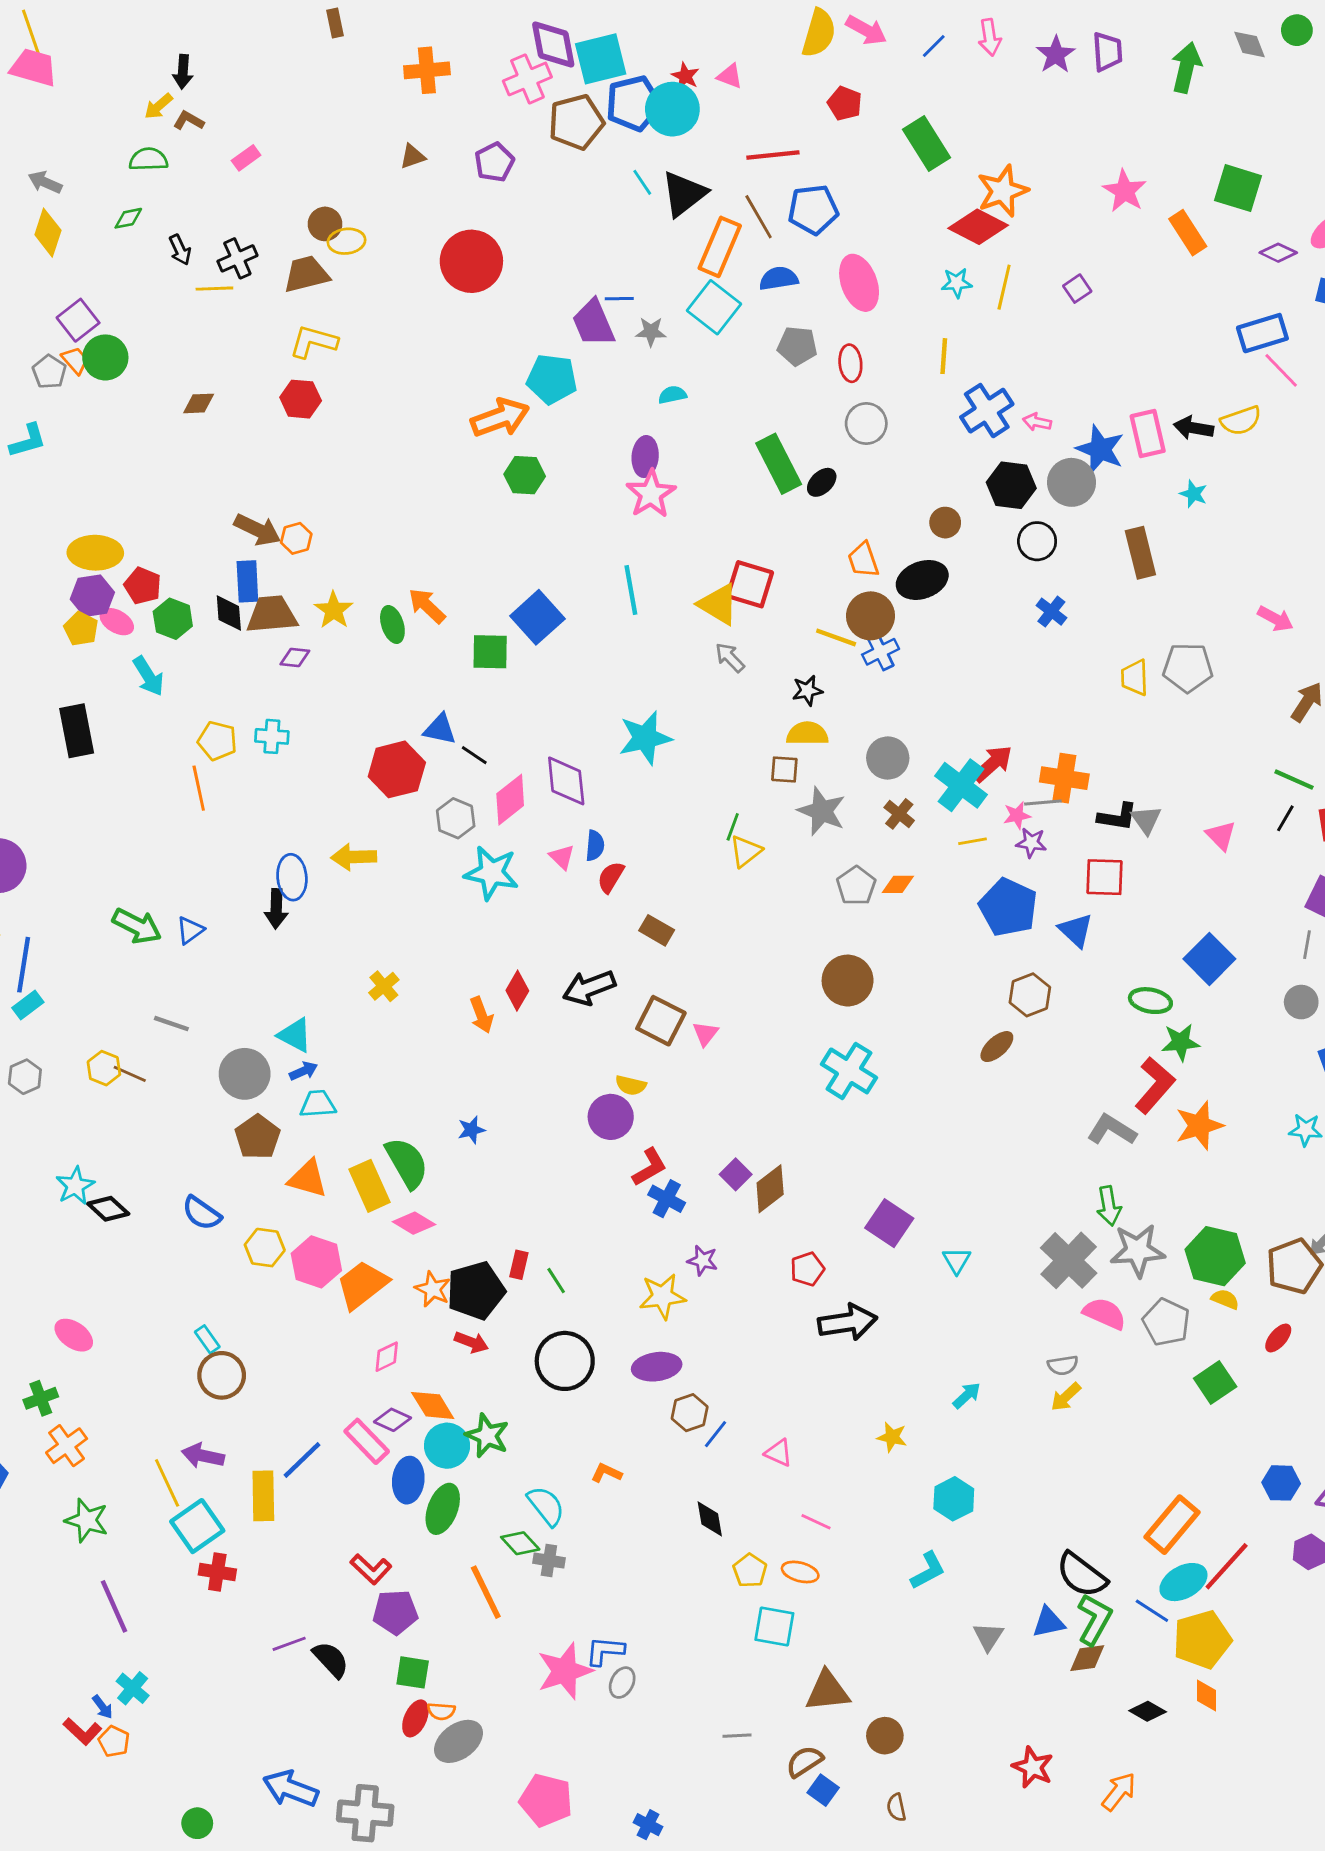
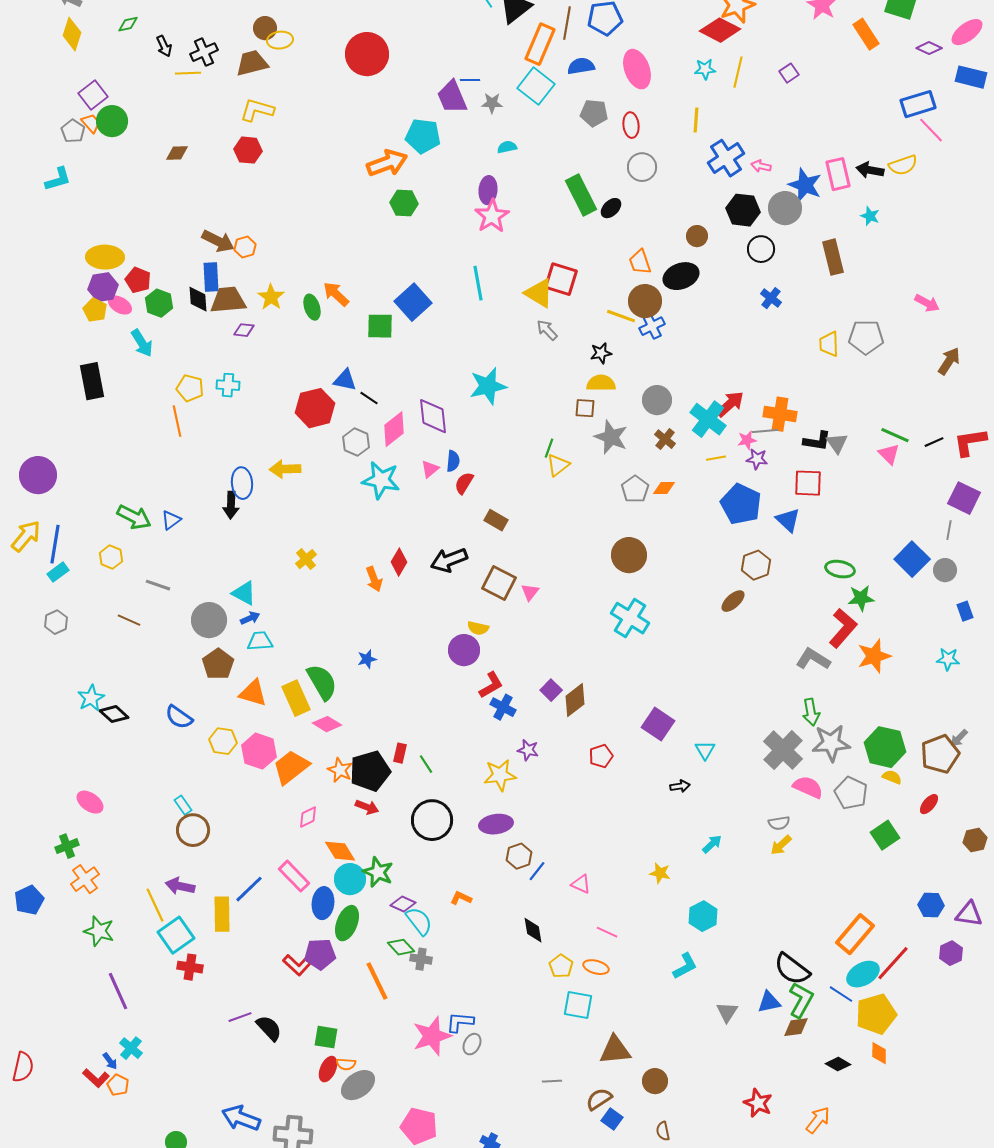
brown line: (759, 217) -> (567, 23), turned 40
green line: (1294, 780) -> (895, 435), moved
black line: (1285, 818) -> (934, 442), turned 36
pink triangle: (562, 857) -> (430, 469), turned 36
blue square: (1209, 959) -> (912, 559), moved
yellow hexagon: (104, 1068) -> (111, 557), moved
black arrow: (848, 1322) -> (680, 786), moved, size x0.5
purple diamond: (392, 1420) -> (403, 904), moved
purple pentagon: (395, 1612) -> (320, 954), moved

